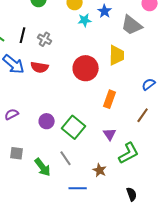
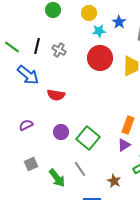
red semicircle: (40, 67) -> (56, 95), moved
red circle: (86, 68) -> (100, 58), moved
orange rectangle: (110, 99) -> (128, 125), moved
purple triangle: (110, 134) -> (124, 145), turned 32
gray square: (17, 153) -> (31, 164), turned -32

